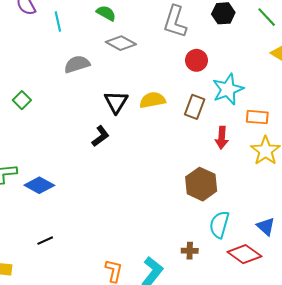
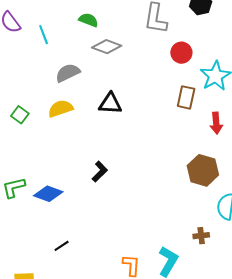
yellow semicircle: (153, 100) -> (61, 108), moved
black triangle: (116, 102) -> (110, 103), turned -50
black L-shape: (100, 136) -> (100, 172), moved

